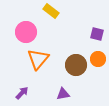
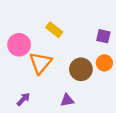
yellow rectangle: (51, 11) -> (54, 30), moved
pink circle: (26, 32) -> (19, 45), moved

